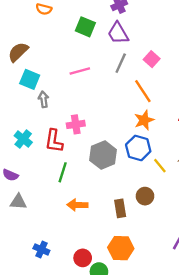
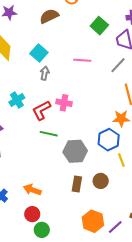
brown semicircle: (18, 52) -> (49, 16), moved
red L-shape: (54, 141) -> (42, 110), turned 35
gray hexagon: (103, 155) -> (75, 151), moved
green line: (63, 172) -> (49, 134), moved, turned 66
orange arrow: (77, 205) -> (32, 190), moved
orange hexagon: (121, 248) -> (93, 221), moved

